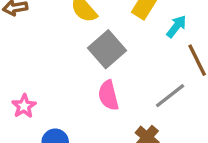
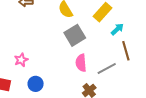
pink semicircle: (108, 95) -> (81, 63), moved

